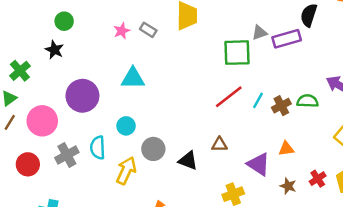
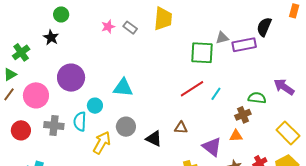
cyan triangle: (133, 78) -> (123, 88), moved
brown cross: (281, 106) -> (243, 115), moved
cyan circle: (126, 126) -> (95, 106), moved
gray cross: (67, 155) -> (54, 125), turned 30

